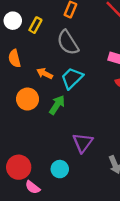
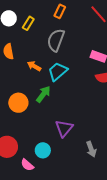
gray semicircle: (68, 43) -> (56, 40), turned 50
orange circle: (28, 99) -> (18, 103), moved
pink semicircle: (33, 187) -> (27, 165), moved

